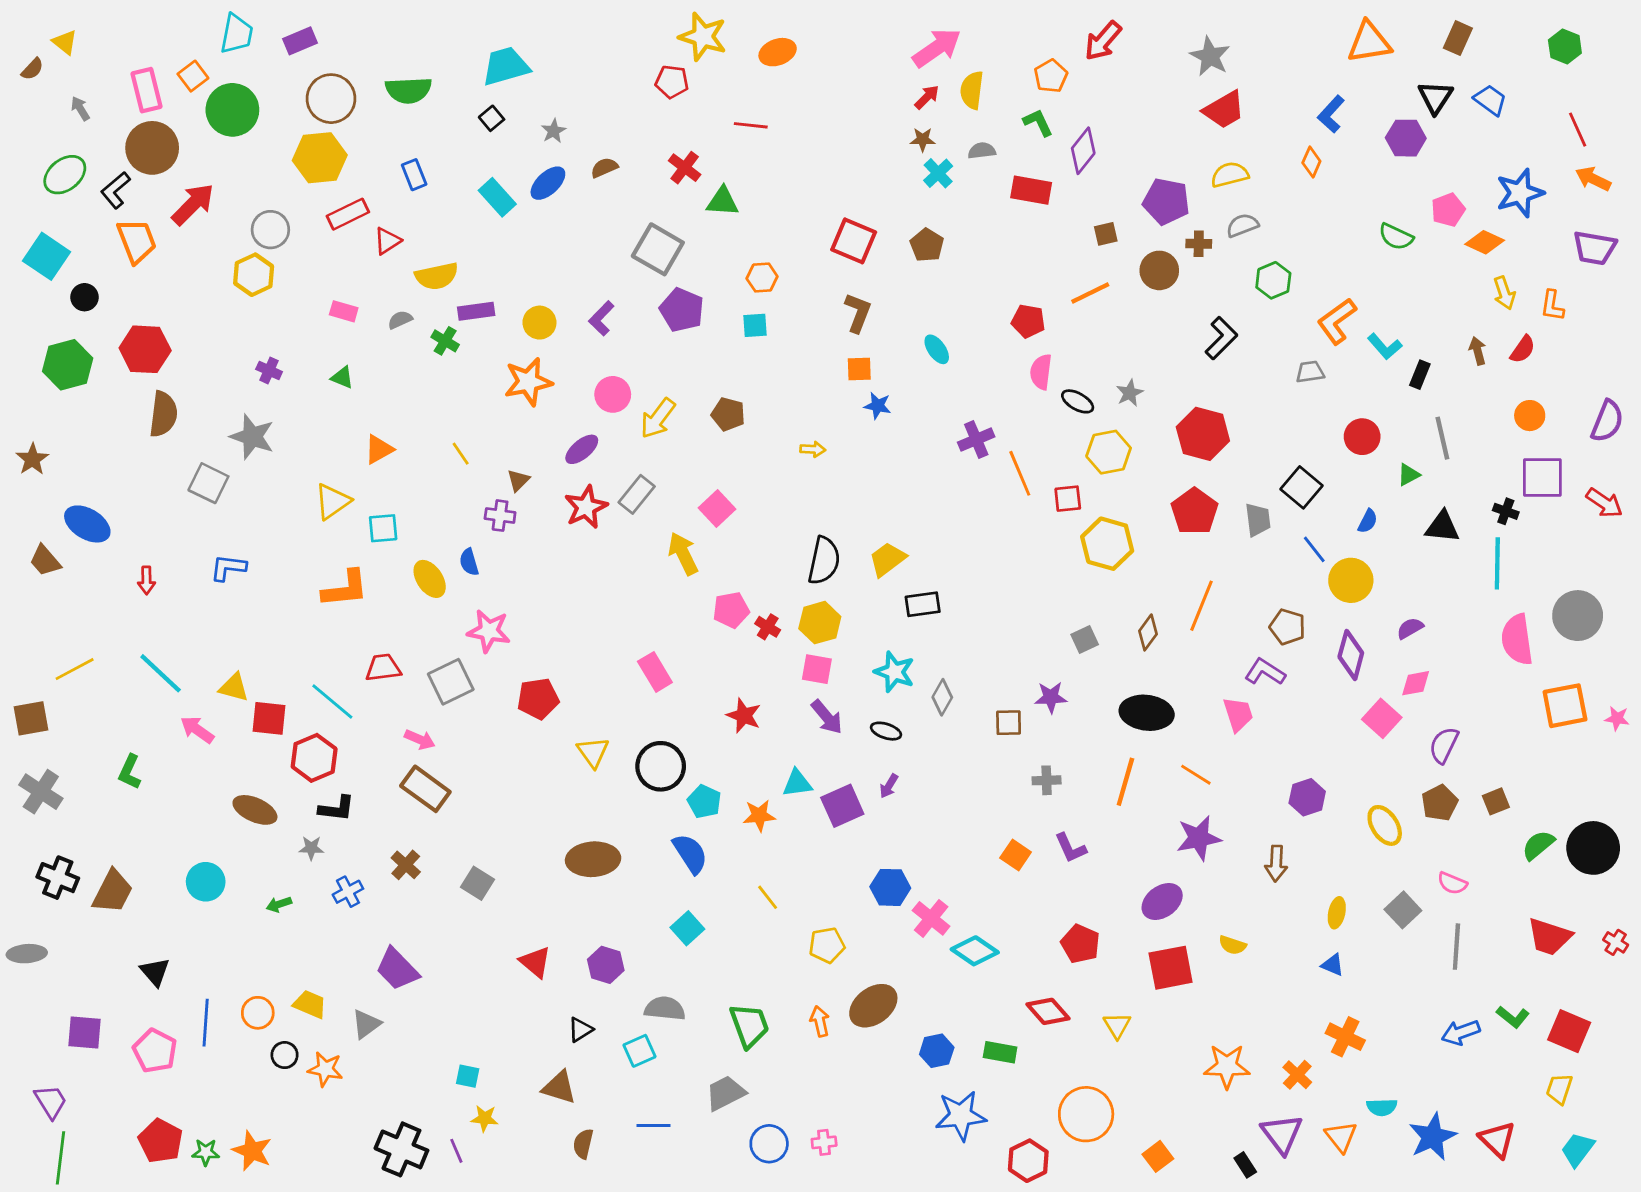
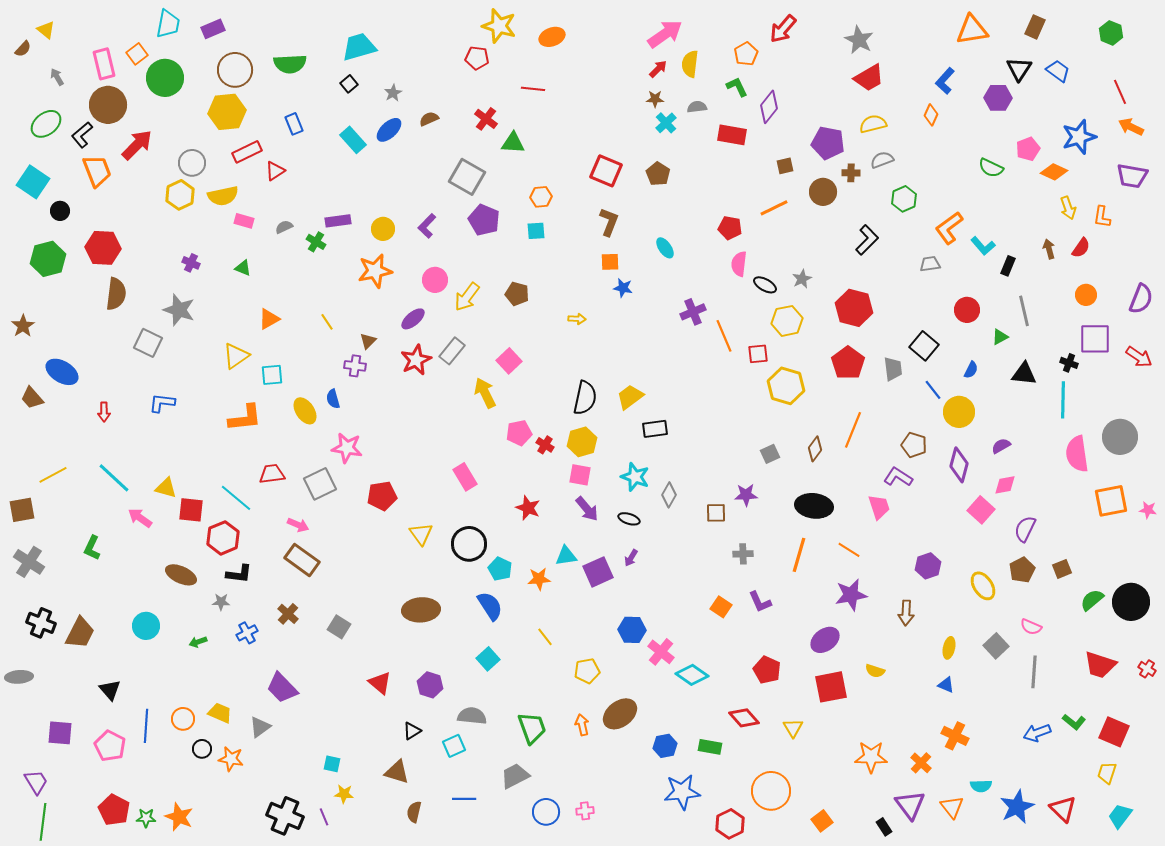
yellow semicircle: (437, 276) -> (223, 196), moved

